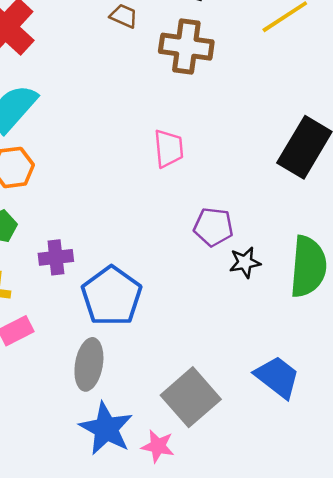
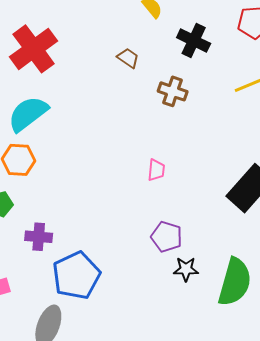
brown cross: (186, 47) -> (173, 91), size x0.7
pink trapezoid: (169, 148) -> (156, 170), moved, size x0.7

